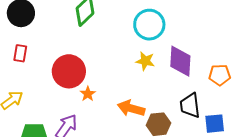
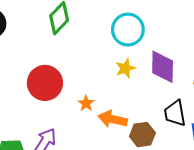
yellow star: (145, 61) -> (125, 68), turned -30
orange star: (88, 94) -> (86, 103), moved

